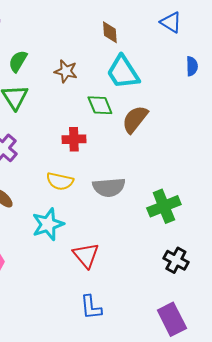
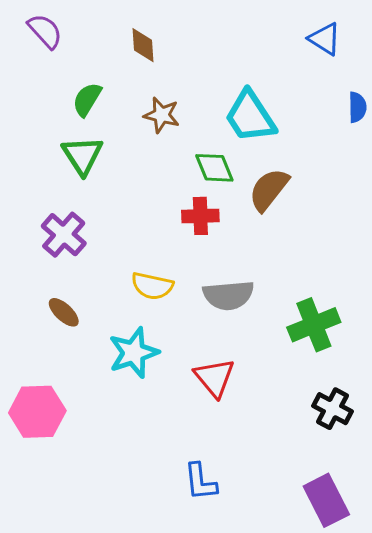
brown diamond: (110, 32) -> (143, 45), moved
red cross: (74, 139) -> (200, 216), moved
red triangle: (86, 255) -> (214, 378), moved

